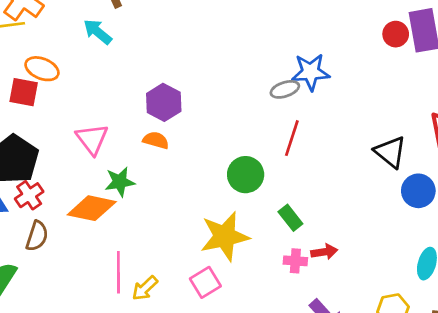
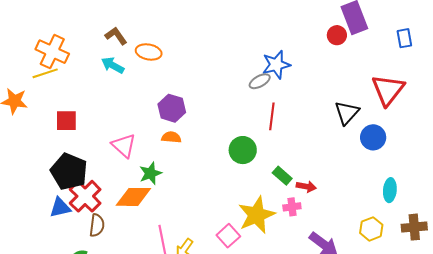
red circle: (396, 34) -> (337, 35), moved
orange ellipse: (42, 69) -> (149, 52), moved
black triangle: (390, 152) -> (347, 113), turned 44
red cross: (29, 195) -> (85, 196), size x1.5
yellow star: (225, 236) -> (257, 215), moved
red arrow: (324, 252) -> (306, 187), moved, turned 30

